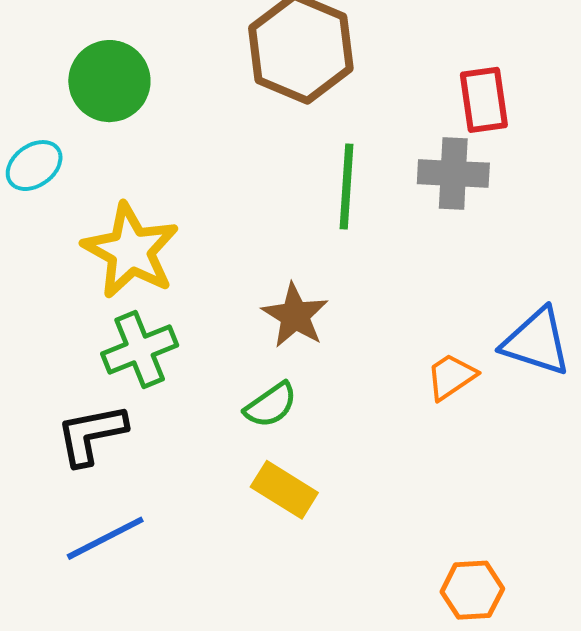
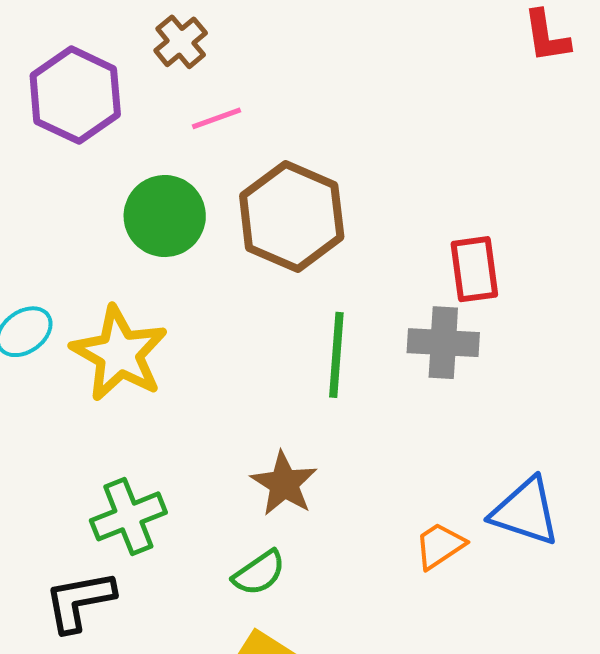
green circle: (109, 81) -> (165, 216), moved
yellow star: (131, 251) -> (119, 354), moved

